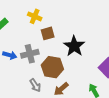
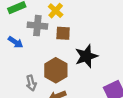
gray cross: (30, 54) -> (37, 26), moved

